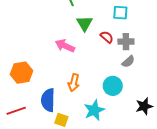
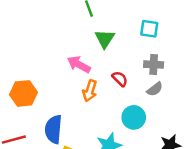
red semicircle: (107, 37) -> (120, 79), moved
orange arrow: (74, 83) -> (90, 91), moved

